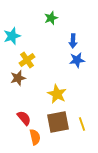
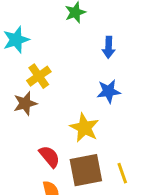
blue star: (77, 60) -> (109, 91), moved
red semicircle: (24, 118) -> (49, 156), moved

